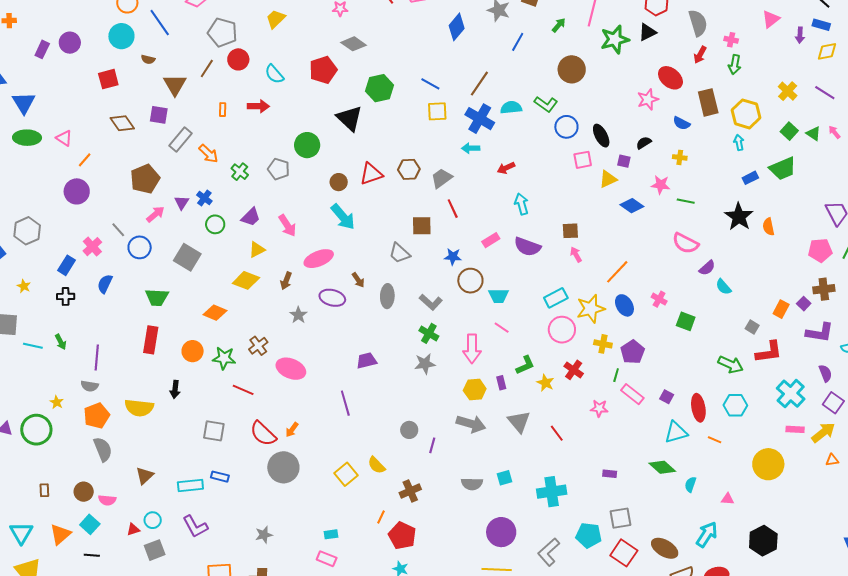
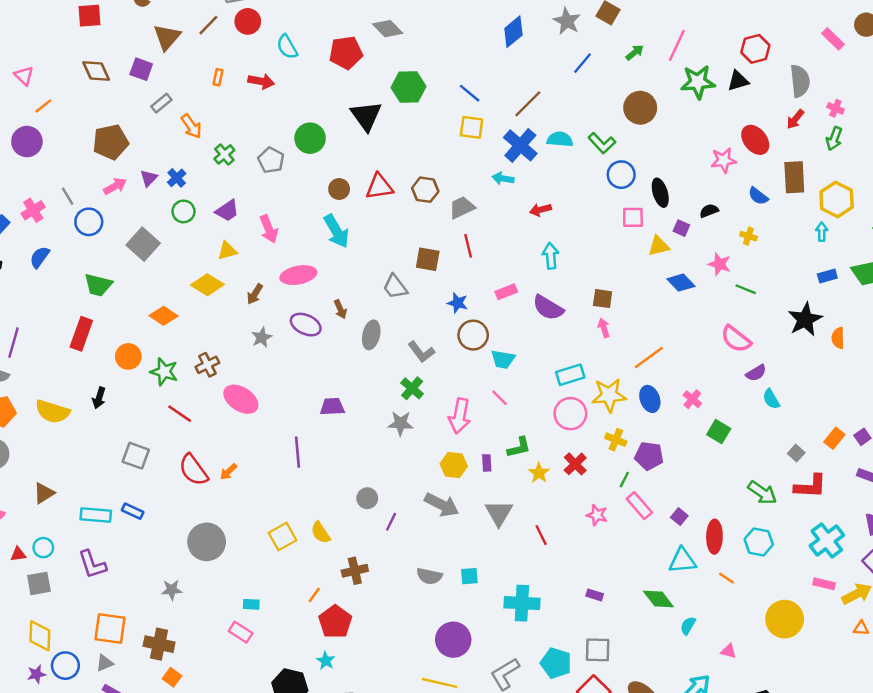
gray rectangle: (180, 139) -> (161, 103), size x0.7
purple pentagon: (633, 352) -> (649, 456), turned 30
gray circle: (283, 467) -> (207, 542), moved

